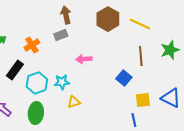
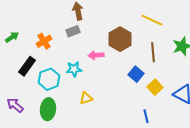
brown hexagon: (108, 19) -> (120, 39), moved
cyan star: (62, 82) -> (74, 69), moved
yellow square: (143, 100) -> (155, 87), moved, turned -35

